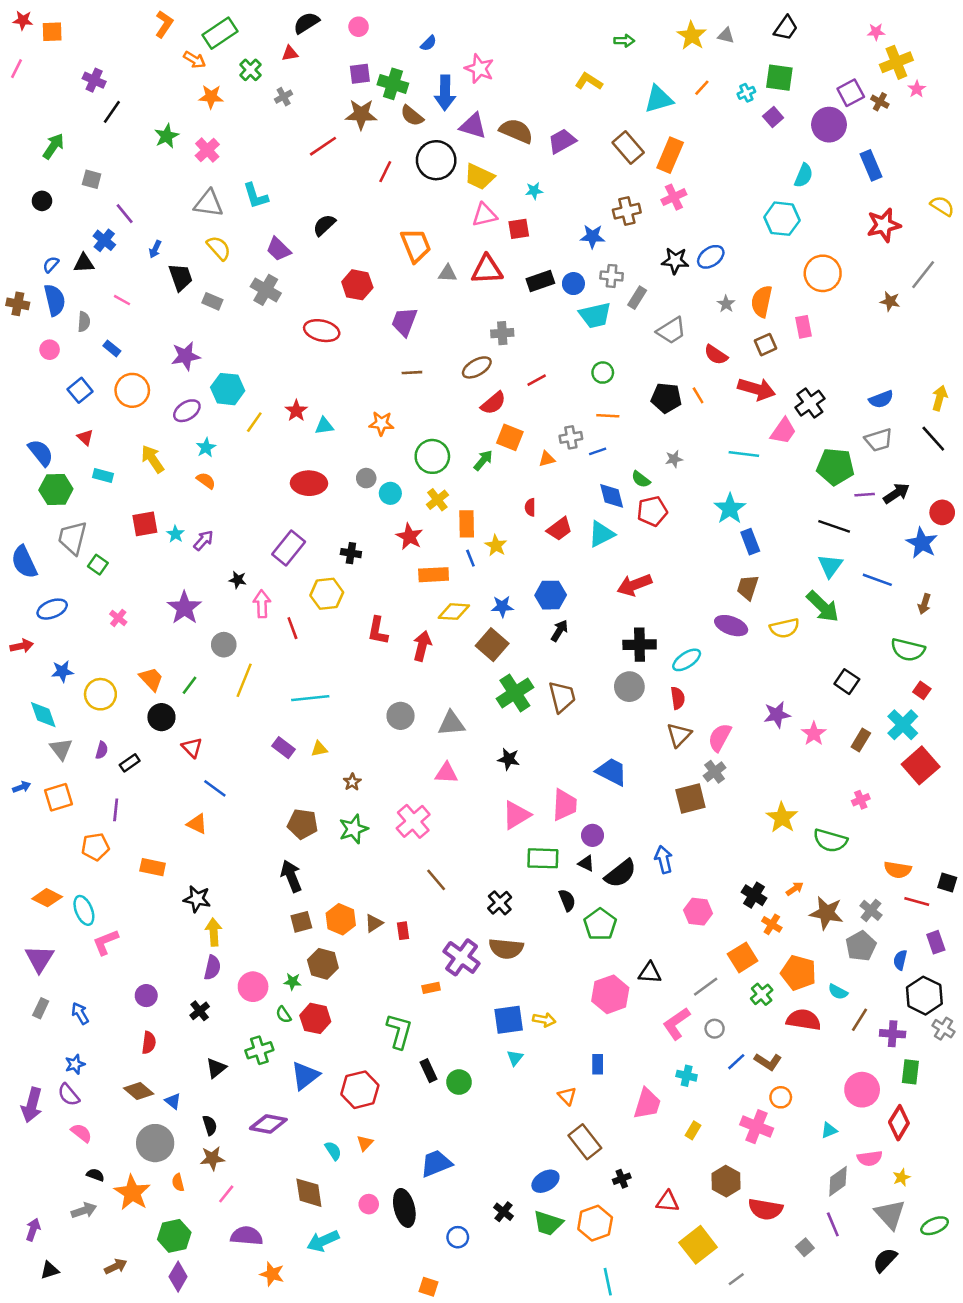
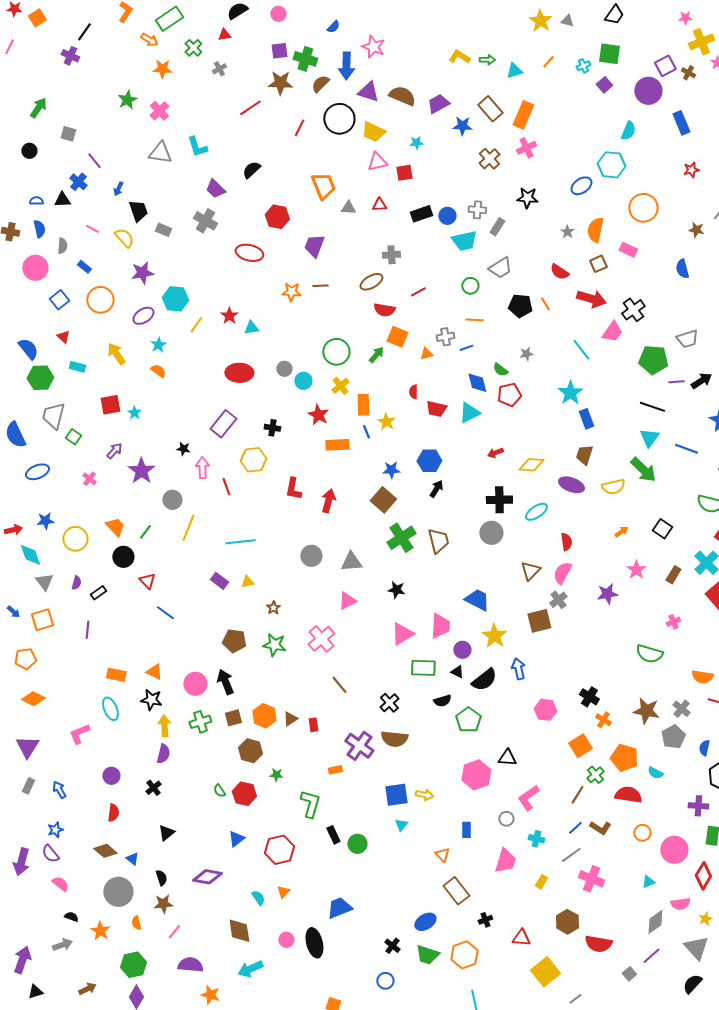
orange square: (52, 32) -> (37, 18), turned -30
green arrow: (624, 41) -> (487, 60), moved
cyan triangle: (659, 99) -> (514, 71), size x0.7
black line: (112, 112) -> (84, 32), moved
brown semicircle: (412, 116) -> (320, 84), turned 96
brown cross: (627, 211) -> (489, 159), turned -30
red star: (884, 225) -> (691, 170), size x0.6
blue star: (593, 236) -> (462, 126), moved
yellow semicircle: (219, 248) -> (124, 238), moved
blue ellipse: (711, 257) -> (581, 186), moved
blue semicircle: (51, 264) -> (36, 201), turned 48
red triangle: (487, 270) -> (379, 205), size x0.6
blue semicircle: (55, 300) -> (39, 229), size x0.7
pink rectangle: (804, 327) -> (628, 250), turned -54
gray trapezoid: (671, 331) -> (500, 268), moved
pink circle: (50, 350) -> (35, 268), size x1.6
blue semicircle: (881, 399) -> (682, 269), moved, turned 96
red semicircle: (493, 403) -> (384, 310), turned 50
orange star: (381, 423) -> (291, 292), moved
cyan line: (744, 454) -> (581, 350), turned 45
red trapezoid: (559, 529) -> (436, 409), turned 50
purple arrow: (203, 540) -> (114, 451), moved
red arrow: (634, 585) -> (495, 453), size x0.6
yellow diamond: (454, 612) -> (531, 465), moved
red arrow: (22, 646) -> (13, 530), moved
red semicircle: (678, 698) -> (566, 542), moved
purple star: (777, 715) -> (607, 594), moved
pink triangle: (446, 773) -> (347, 601), turned -30
blue arrow: (22, 787) -> (13, 612), turned 64
yellow star: (782, 818) -> (494, 636), moved
orange triangle: (197, 824) -> (154, 672), moved
green star: (353, 829) -> (274, 645), turned 30
orange pentagon: (95, 847) -> (25, 659), moved
orange arrow: (795, 889) -> (621, 532), moved
black semicircle: (567, 900) -> (442, 701), turned 96
cyan ellipse: (84, 910) -> (110, 709), moved
green star: (292, 982) -> (276, 775), moved
pink circle: (253, 987) -> (195, 684), moved
gray line: (706, 987) -> (571, 855), moved
brown line: (860, 1020) -> (577, 795), moved
gray circle: (715, 1029) -> (506, 819), moved
green cross: (259, 1050) -> (200, 722), moved
blue triangle: (305, 1076) -> (236, 839), size x0.7
orange circle: (781, 1097) -> (642, 833), moved
orange star: (132, 1193) -> (100, 931), size x0.7
purple line: (833, 1224) -> (651, 956), turned 72
purple arrow: (33, 1230) -> (22, 960), size x1.5
blue circle: (458, 1237) -> (385, 981), moved

